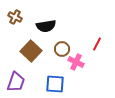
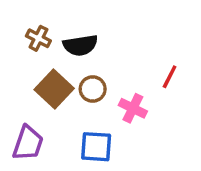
brown cross: (15, 17) -> (38, 38), moved
brown circle: (62, 49) -> (93, 89), moved

